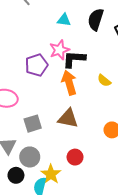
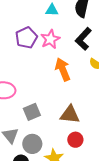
black L-shape: (74, 59) -> (83, 39), moved, turned -45
purple pentagon: (36, 65) -> (26, 38), moved
brown triangle: (68, 118) -> (70, 115), moved

